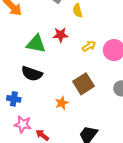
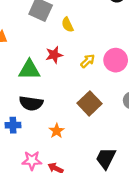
blue cross: (14, 99) -> (13, 125), moved
orange star: (62, 103) -> (57, 131), moved

